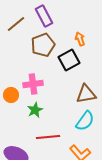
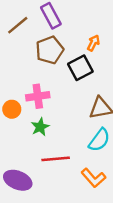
orange arrow: (80, 39) -> (93, 43), turned 48

